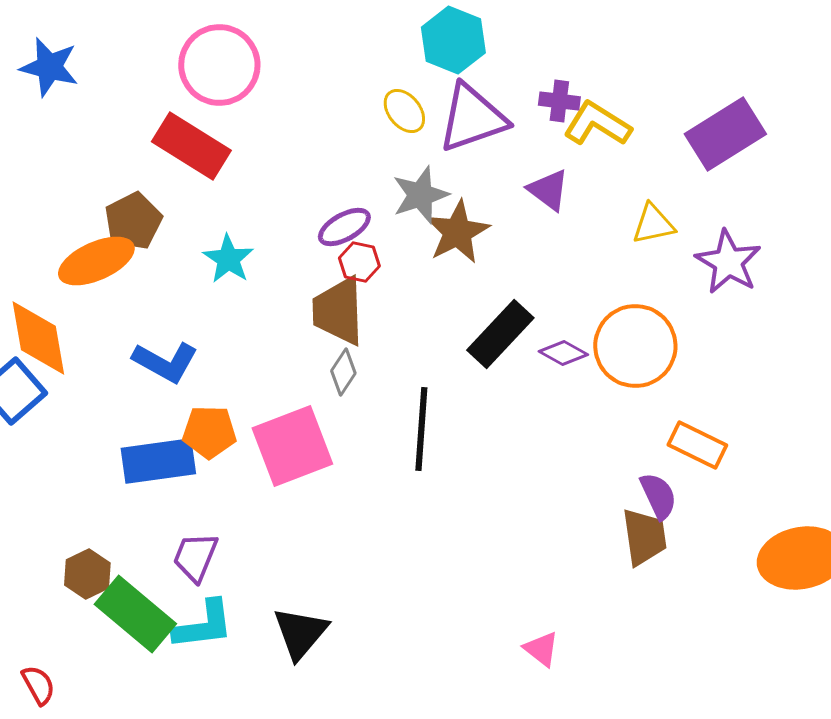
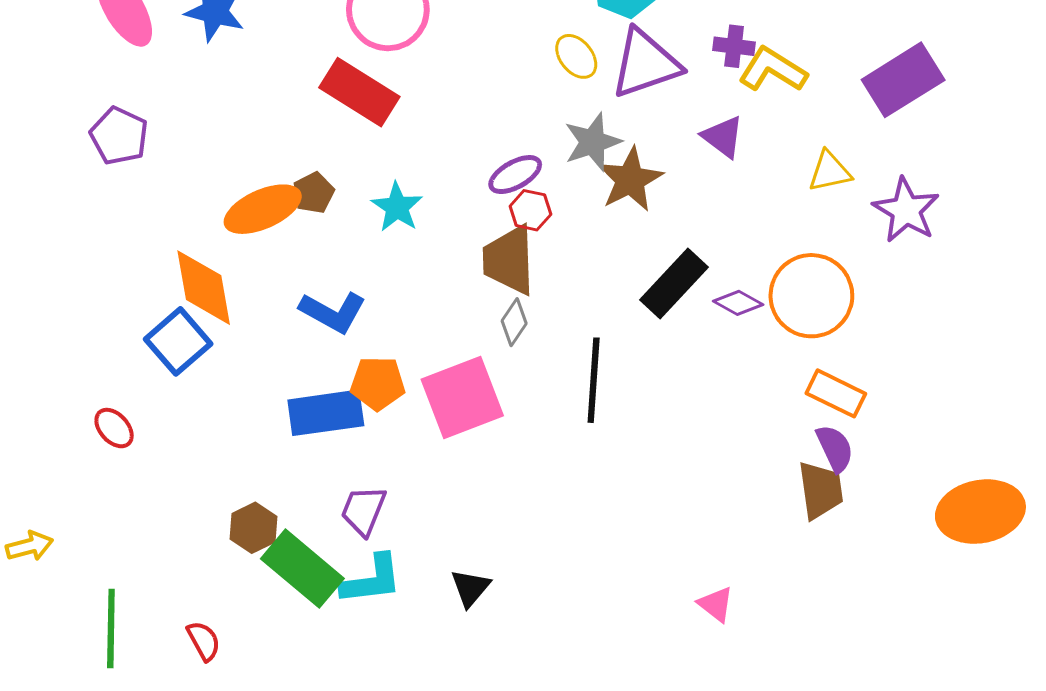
brown pentagon: (133, 221) -> (314, 193), moved, size x0.7
orange rectangle: (697, 445) -> (836, 393), moved
black triangle: (300, 633) -> (470, 588), size x0.7

